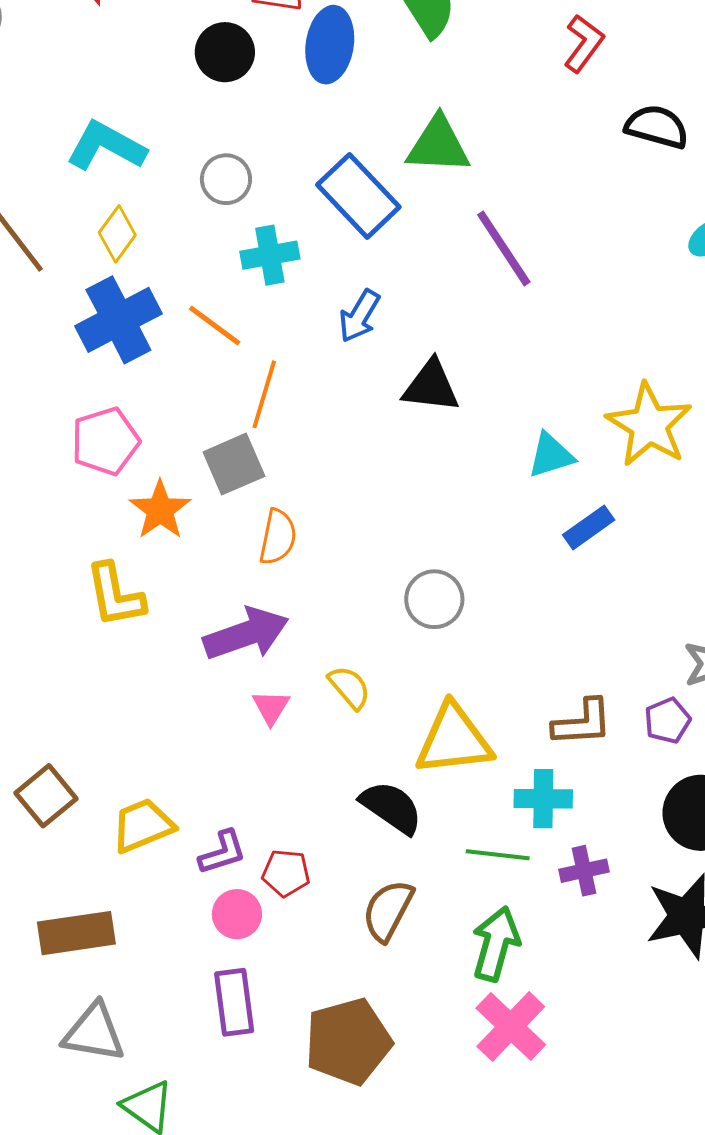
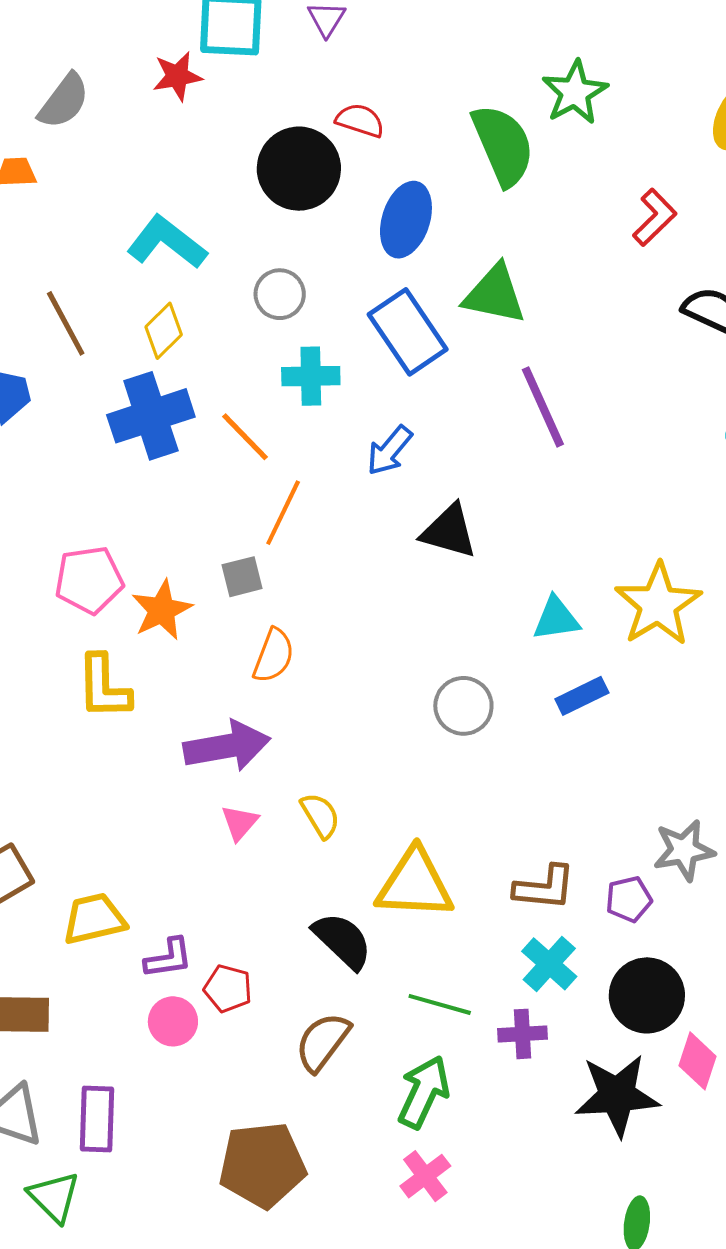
blue ellipse: (330, 45) -> (406, 220), moved
black circle: (225, 52) -> (299, 169), size x1.4
pink pentagon: (105, 441) -> (89, 580), moved
gray square: (234, 464) -> (242, 577), size x0.7
gray circle: (434, 599) -> (463, 706), moved
cyan cross: (543, 799) -> (549, 964), moved, turned 32
purple rectangle: (234, 1002) -> (97, 1119), moved
pink cross: (511, 1026) -> (425, 1176), size x0.7

